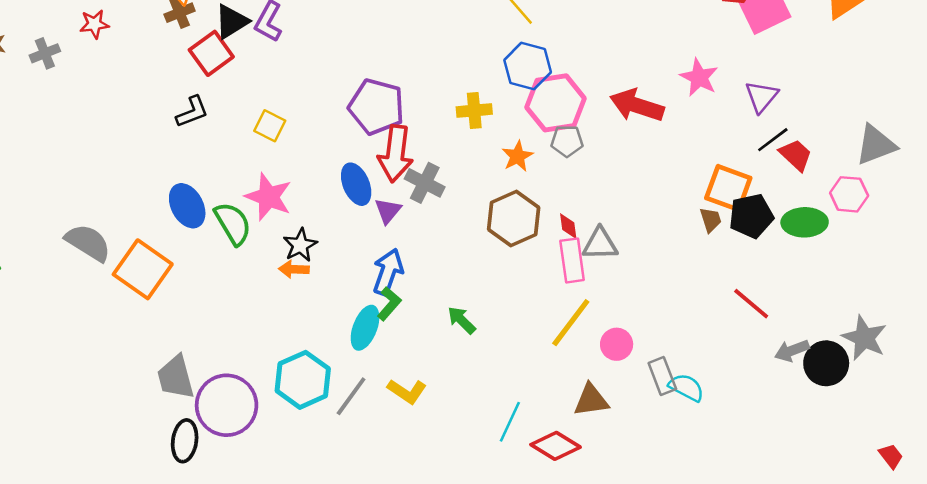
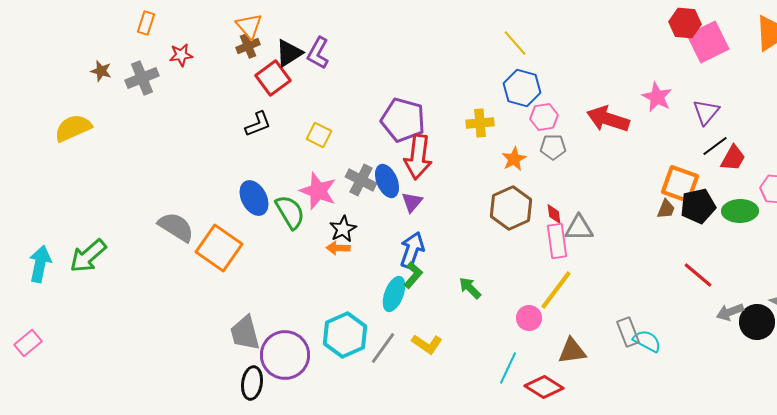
gray cross: (45, 53) -> (142, 78), size x1.4
pink hexagon: (556, 103) -> (544, 117), size x0.6
red trapezoid: (796, 155) -> (733, 158), turned 76
gray cross: (425, 183) -> (361, 180), moved
brown trapezoid: (711, 220) -> (666, 209), turned 40
pink circle: (617, 344) -> (529, 318), moved

